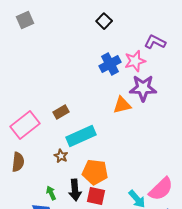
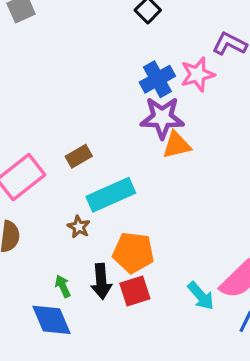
purple star: (143, 88) -> (162, 118), moved
red square: (96, 196) -> (135, 291), turned -30

